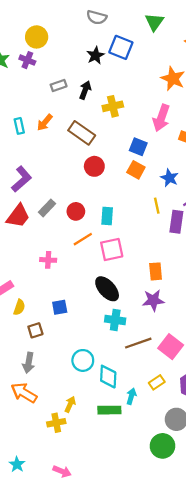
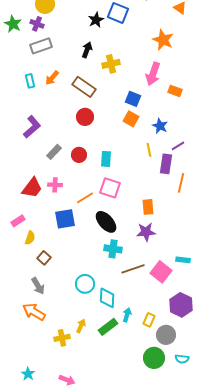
gray rectangle: (59, 85) -> (41, 46), moved, size x1.5
red circle: (94, 166) -> (85, 117), moved
red trapezoid: (18, 216) -> (32, 188), moved
orange line: (83, 239) -> (85, 198), moved
pink square: (112, 250) -> (110, 188), turned 30
pink cross: (48, 260) -> (55, 185), moved
blue square: (60, 307) -> (65, 219), moved, size x1.5
brown square: (35, 330) -> (44, 258), turned -32
gray arrow: (29, 363) -> (38, 286), turned -42
yellow rectangle: (157, 382) -> (149, 320), moved, turned -32
yellow arrow: (70, 404) -> (81, 326), moved
green rectangle: (109, 410) -> (108, 327), turned -36

